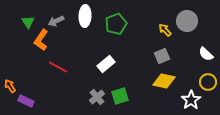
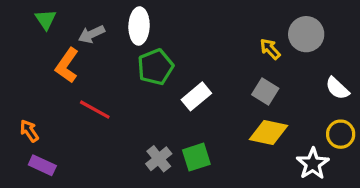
green triangle: (28, 22) -> (46, 19), moved
green pentagon: (116, 24) -> (155, 67), moved
gray square: (162, 56) -> (265, 92), turned -35
white rectangle: (106, 64) -> (196, 96), moved
orange arrow: (10, 86) -> (29, 131), moved

